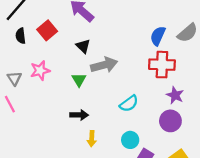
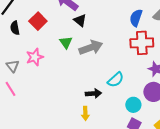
black triangle: (83, 46) -> (80, 20), moved
green triangle: (79, 80) -> (66, 42), moved
black arrow: (79, 115) -> (93, 94), moved
cyan circle: (130, 140) -> (133, 105), moved

